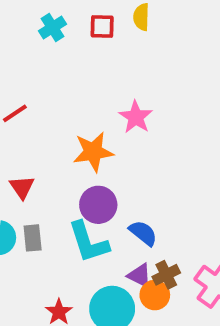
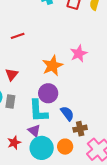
orange star: (93, 152) -> (52, 66), turned -30
purple triangle: (140, 275) -> (34, 131), moved
brown cross: (166, 275) -> (80, 129), moved

